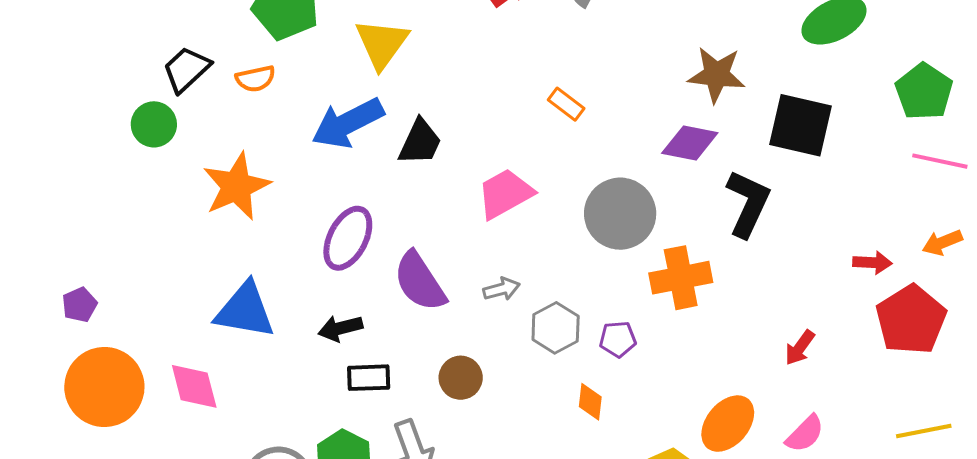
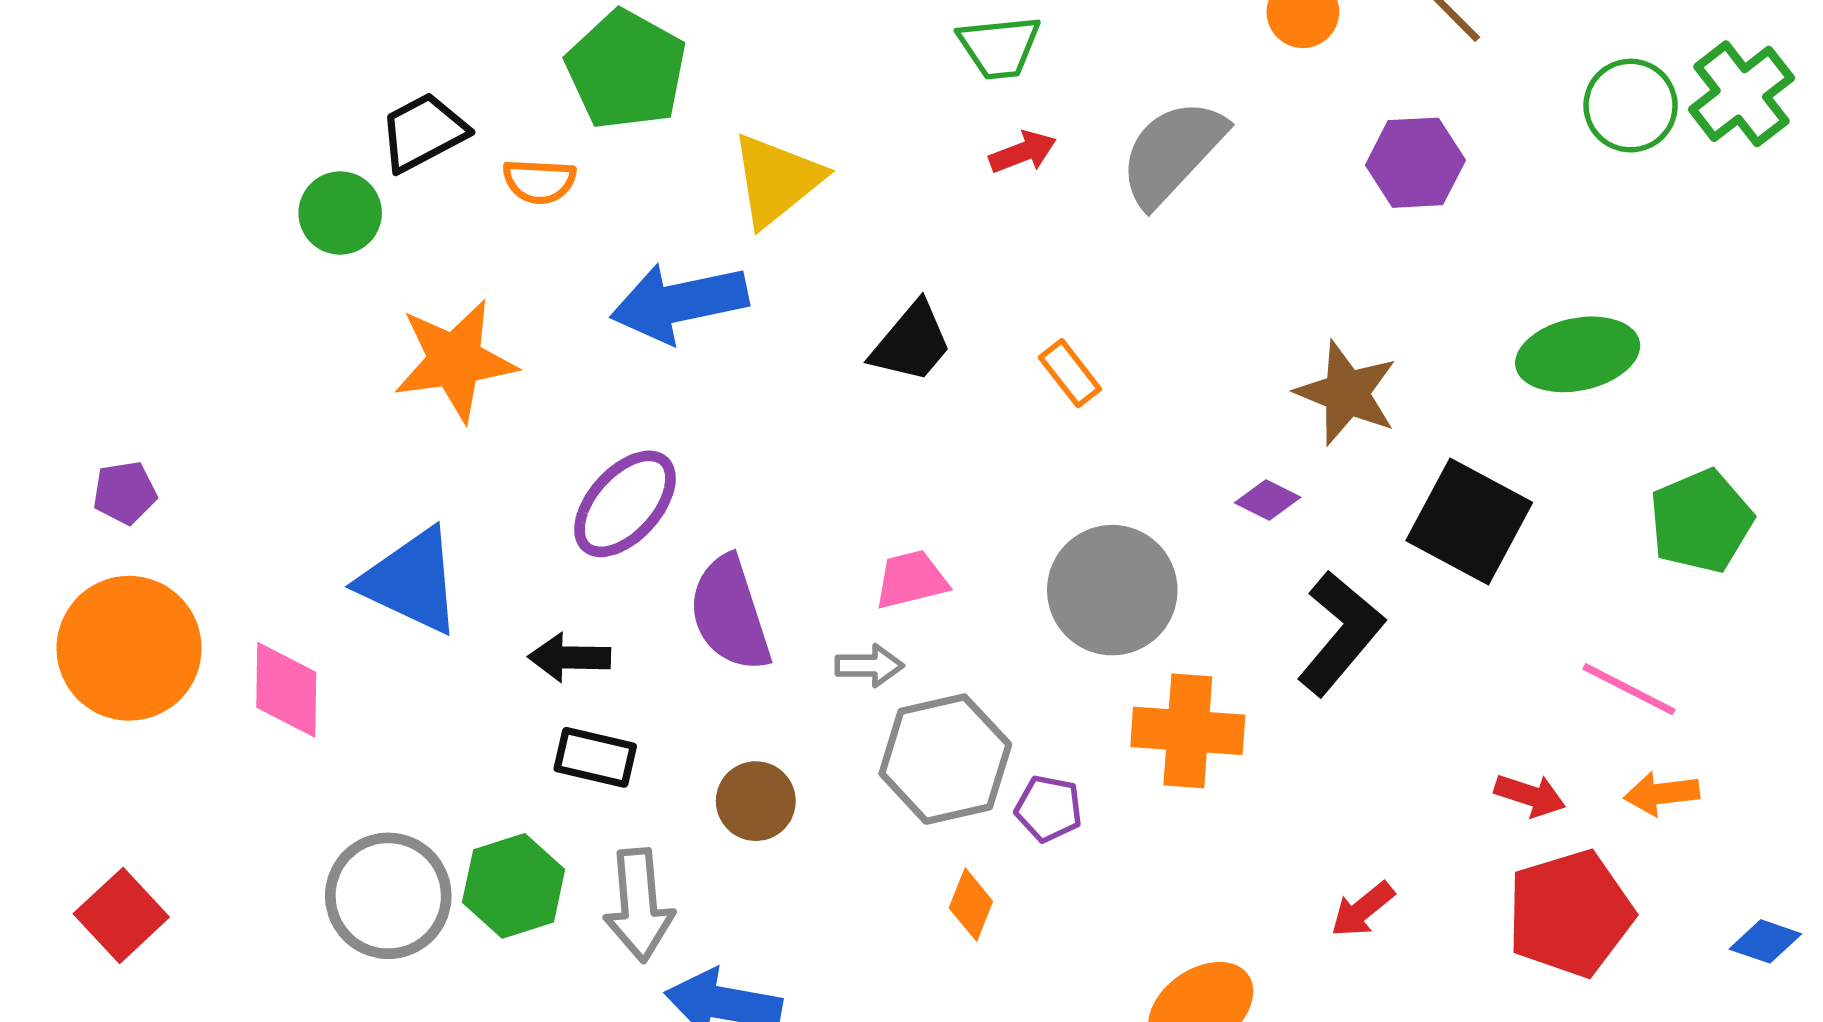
black trapezoid: (420, 142) -> (911, 343), moved
purple diamond: (690, 143) -> (1268, 500), size x0.6
pink line: (940, 161) -> (1629, 689), moved
pink trapezoid: (505, 194) -> (911, 580), moved, size x0.7
gray hexagon: (556, 328) -> (945, 759), size x1.4

